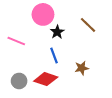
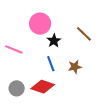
brown star: (82, 68) -> (75, 67), moved

